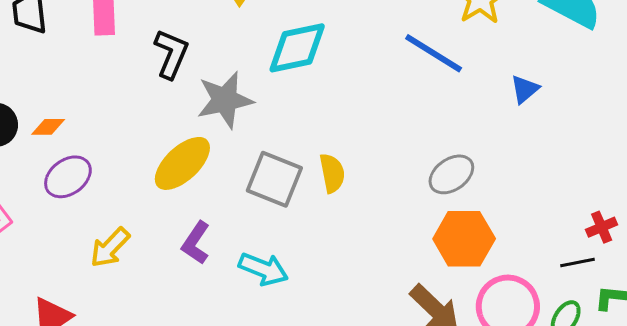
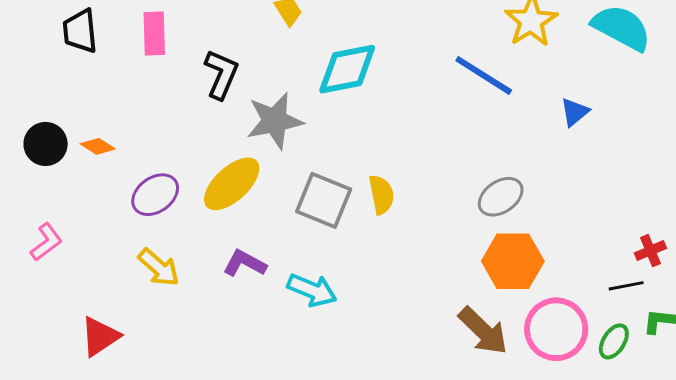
orange diamond: (48, 127) -> (98, 146), turned 32
purple ellipse: (68, 177) -> (155, 195), moved
purple L-shape: (196, 243) -> (245, 263), turned 84
yellow arrow: (110, 248) -> (159, 268), turned -93

